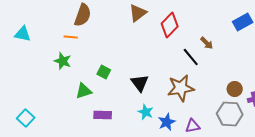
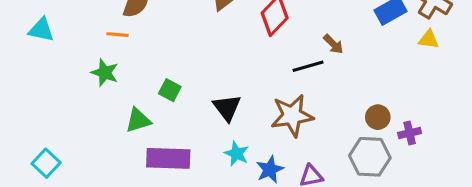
black line: (191, 57) -> (308, 66), turned -66
purple rectangle: (103, 115) -> (168, 158), size x1.5

